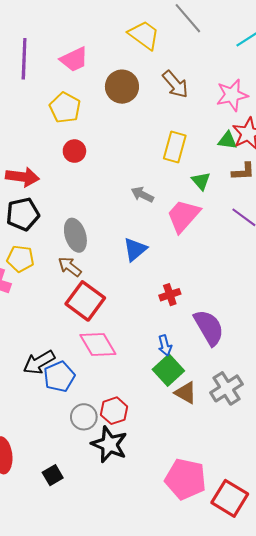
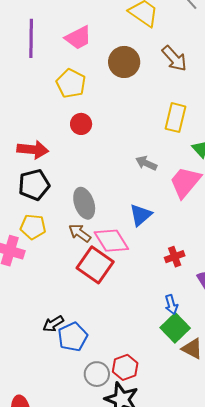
pink diamond: (98, 344) -> (111, 241), moved
black arrow: (39, 362) -> (53, 324), size x0.7

